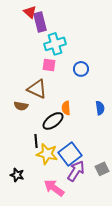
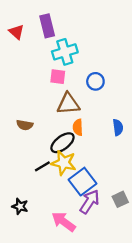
red triangle: (30, 12) -> (16, 32), moved
brown triangle: (37, 89) -> (68, 104), moved, turned -30
black line: (36, 141) -> (42, 166), turned 64
yellow star: (47, 154) -> (64, 163), moved

